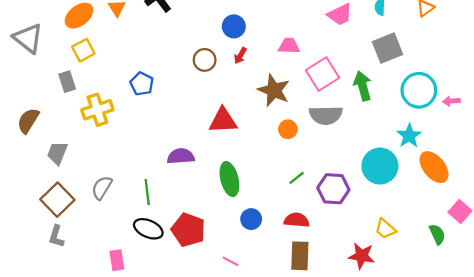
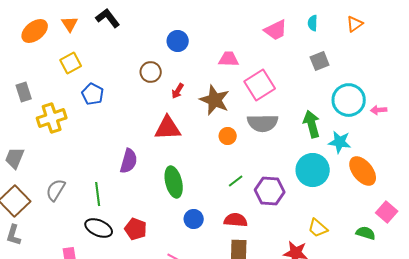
gray square: (387, 48) -> (320, 61), size x0.7
yellow square: (83, 50) -> (71, 63), moved
red arrow: (240, 56) -> (178, 91), moved
green arrow: (363, 86) -> (312, 124), moved
cyan star: (409, 136) -> (340, 142), turned -30
purple semicircle: (181, 156) -> (129, 161), turned 110
red pentagon: (188, 230) -> (136, 229), size x0.7
green semicircle: (437, 234) -> (366, 233), turned -48

